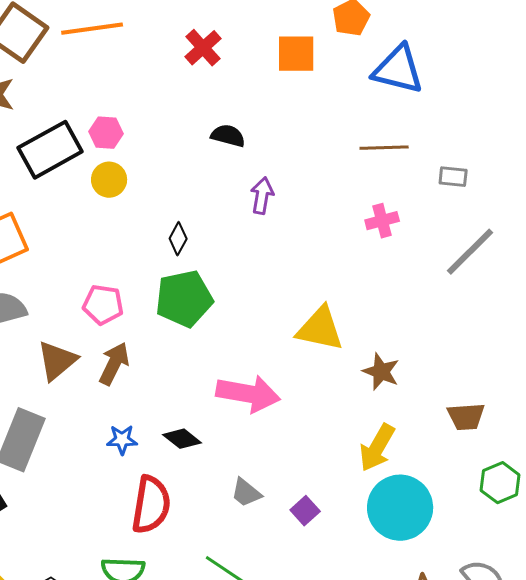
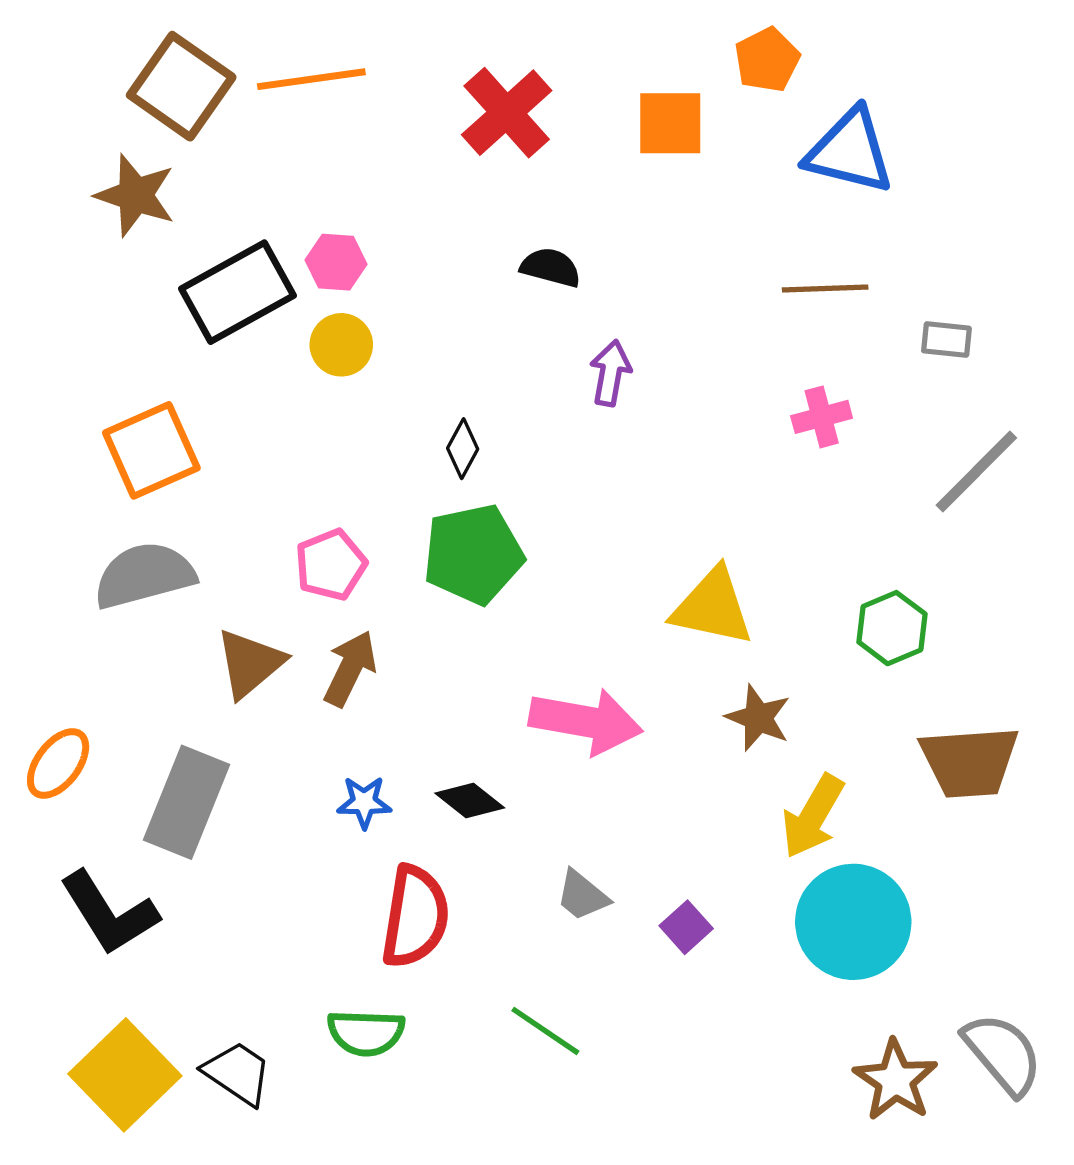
red cross: (203, 48) -> (507, 113), size x1.4
pink pentagon: (103, 305) -> (331, 565), turned -30
brown star: (381, 372) -> (758, 718), moved
brown trapezoid: (466, 417) -> (969, 762), size x1.5
green hexagon: (500, 483) -> (892, 628), moved

